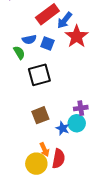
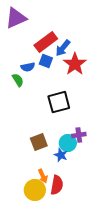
blue square: (47, 44) -> (46, 61), moved
black square: (39, 75) -> (59, 102), moved
cyan circle: (77, 123) -> (68, 143), moved

